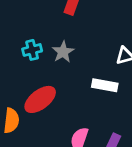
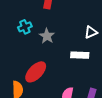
cyan cross: (32, 50) -> (25, 27), moved

